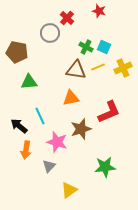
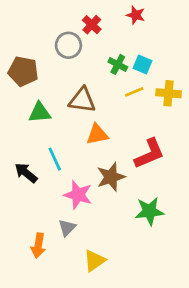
yellow cross: (123, 68) -> (169, 93), turned 30
brown triangle: (76, 70) -> (82, 100), moved
orange arrow: (26, 150) -> (38, 245), moved
green star: (105, 167) -> (149, 211), moved

